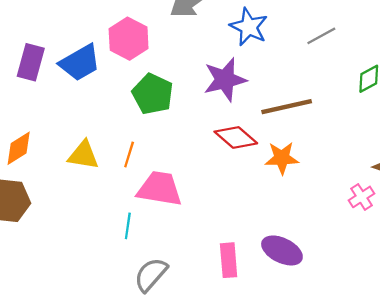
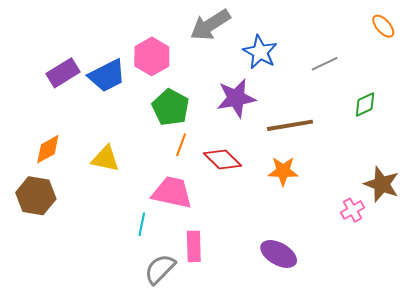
purple rectangle: (31, 62) -> (63, 73), turned 40
red diamond: (236, 137) -> (223, 160), moved
orange line: (129, 155) -> (181, 145), moved
pink rectangle: (229, 260) -> (194, 246), moved

